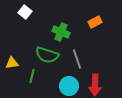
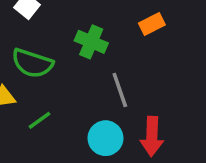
green semicircle: (47, 55) -> (32, 63), moved
green line: (32, 76) -> (39, 120), turned 40

